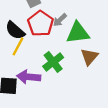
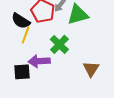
brown triangle: (89, 57) -> (91, 69), moved

